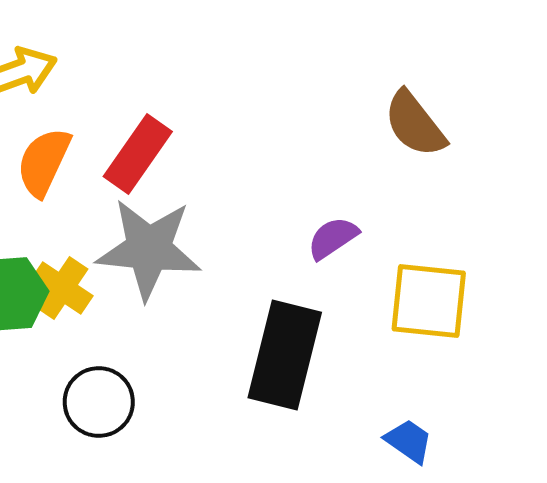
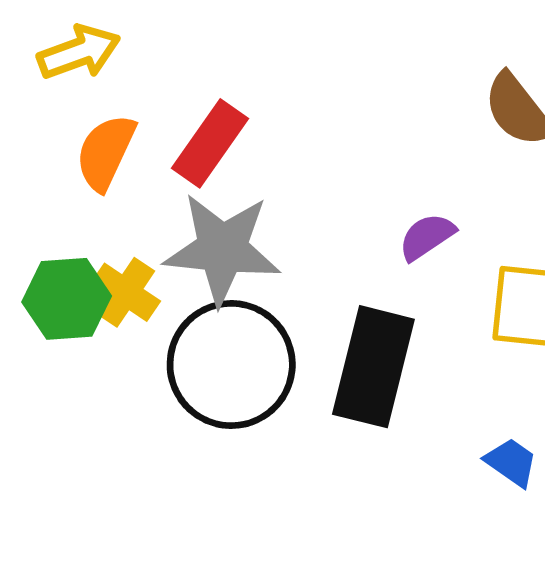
black circle: (99, 402) -> (231, 365), moved, size x1.6

